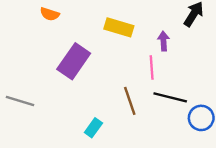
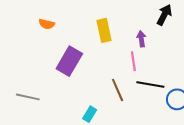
yellow rectangle: (119, 27) -> (104, 30), turned 65

